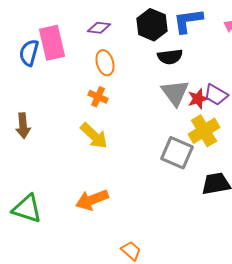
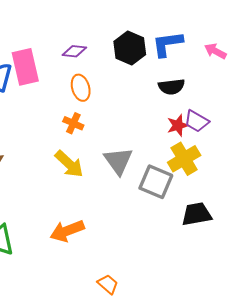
black semicircle: (170, 57) -> (172, 87), moved
gray triangle: (175, 93) -> (118, 161), moved

